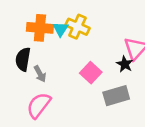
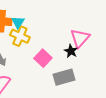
yellow cross: (77, 27) -> (20, 36), moved

